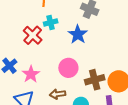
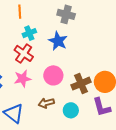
red cross: (33, 35) -> (24, 53), moved
pink star: (31, 74) -> (22, 79), moved, turned 30

